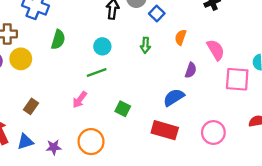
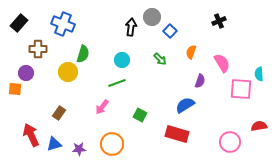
green arrow: (145, 45) -> (160, 59), turned -48
yellow circle: (21, 59) -> (68, 72), moved
pink circle: (213, 133) -> (230, 142), moved

